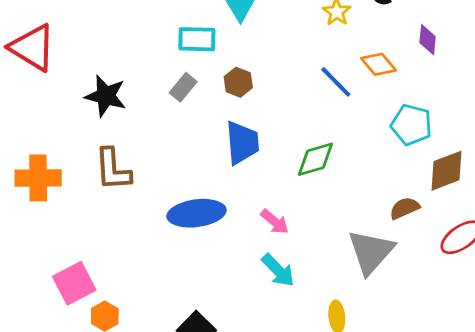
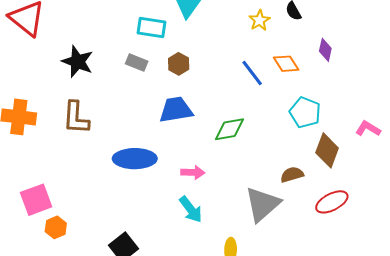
gray rectangle: (183, 87) -> (137, 62), turned 65
blue trapezoid: (242, 143) -> (176, 110), turned -102
brown diamond: (446, 171) -> (327, 150), turned -56
pink arrow: (275, 222) -> (193, 172), turned -45

